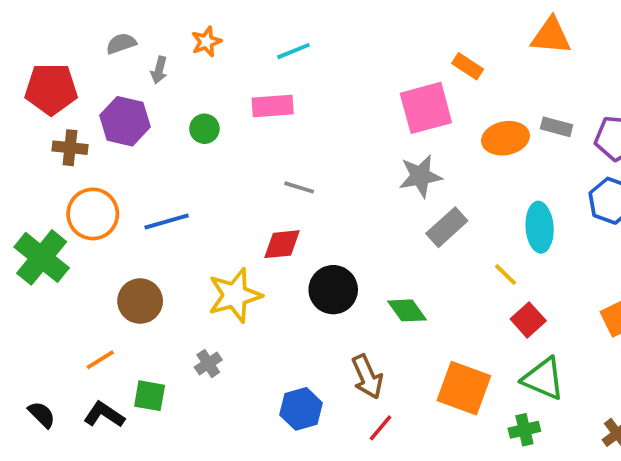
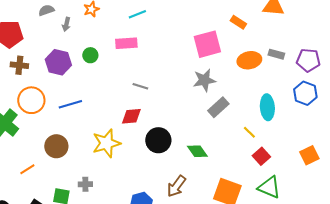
orange rectangle: (468, 66) -> (238, 22), moved
purple hexagon: (125, 121) -> (58, 62), moved
orange line: (100, 360) -> (27, 169), moved
gray cross: (208, 363) -> (85, 184), moved, turned 32
brown arrow: (367, 377) -> (176, 186), turned 60

